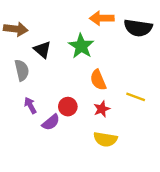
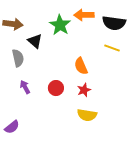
green star: (81, 46) -> (60, 25), moved
yellow line: (136, 97) -> (112, 48), moved
purple semicircle: (51, 122) -> (12, 127), moved

